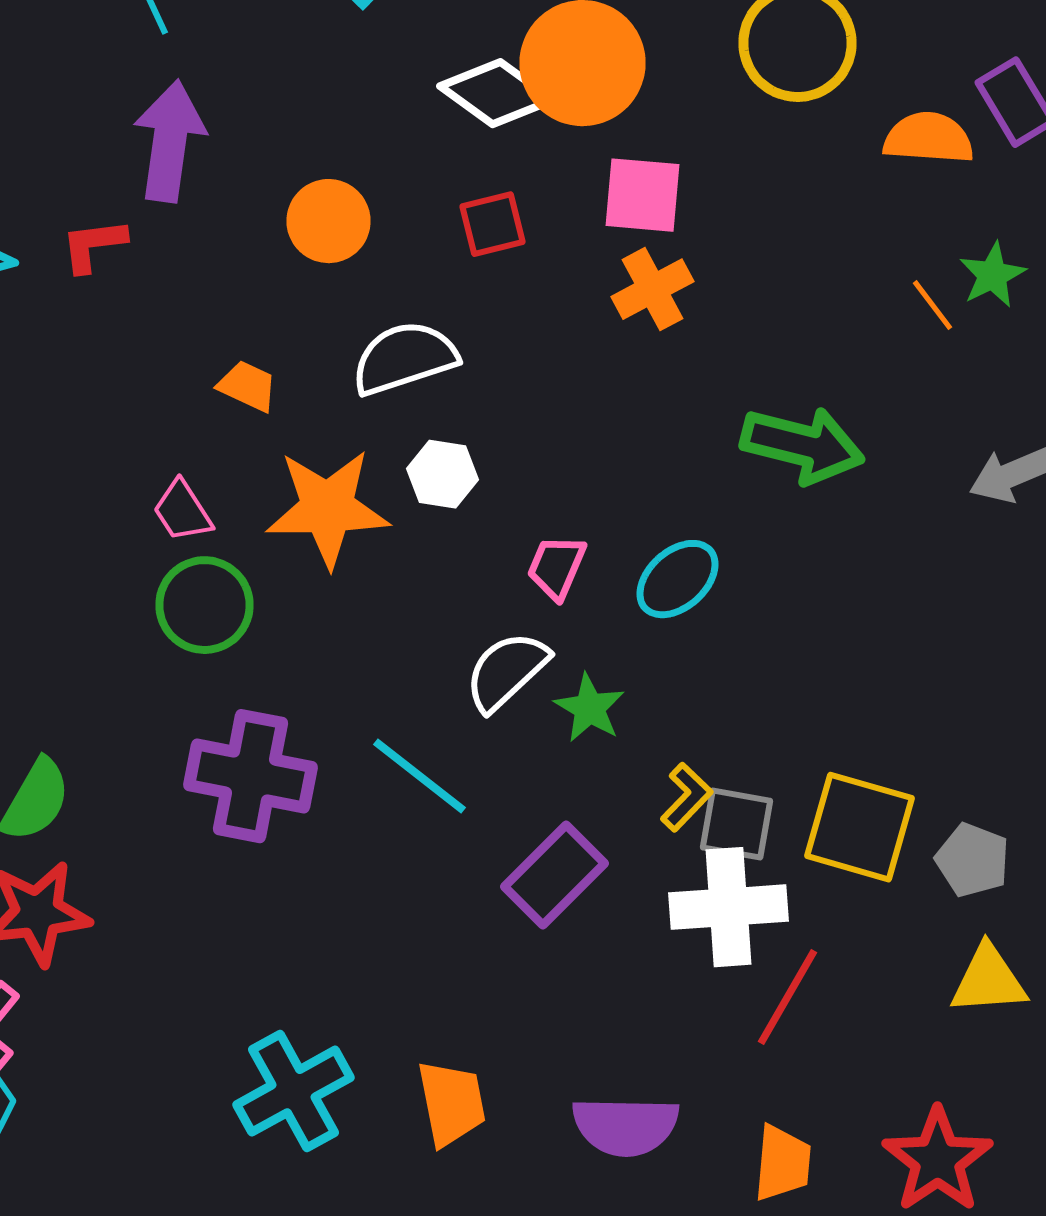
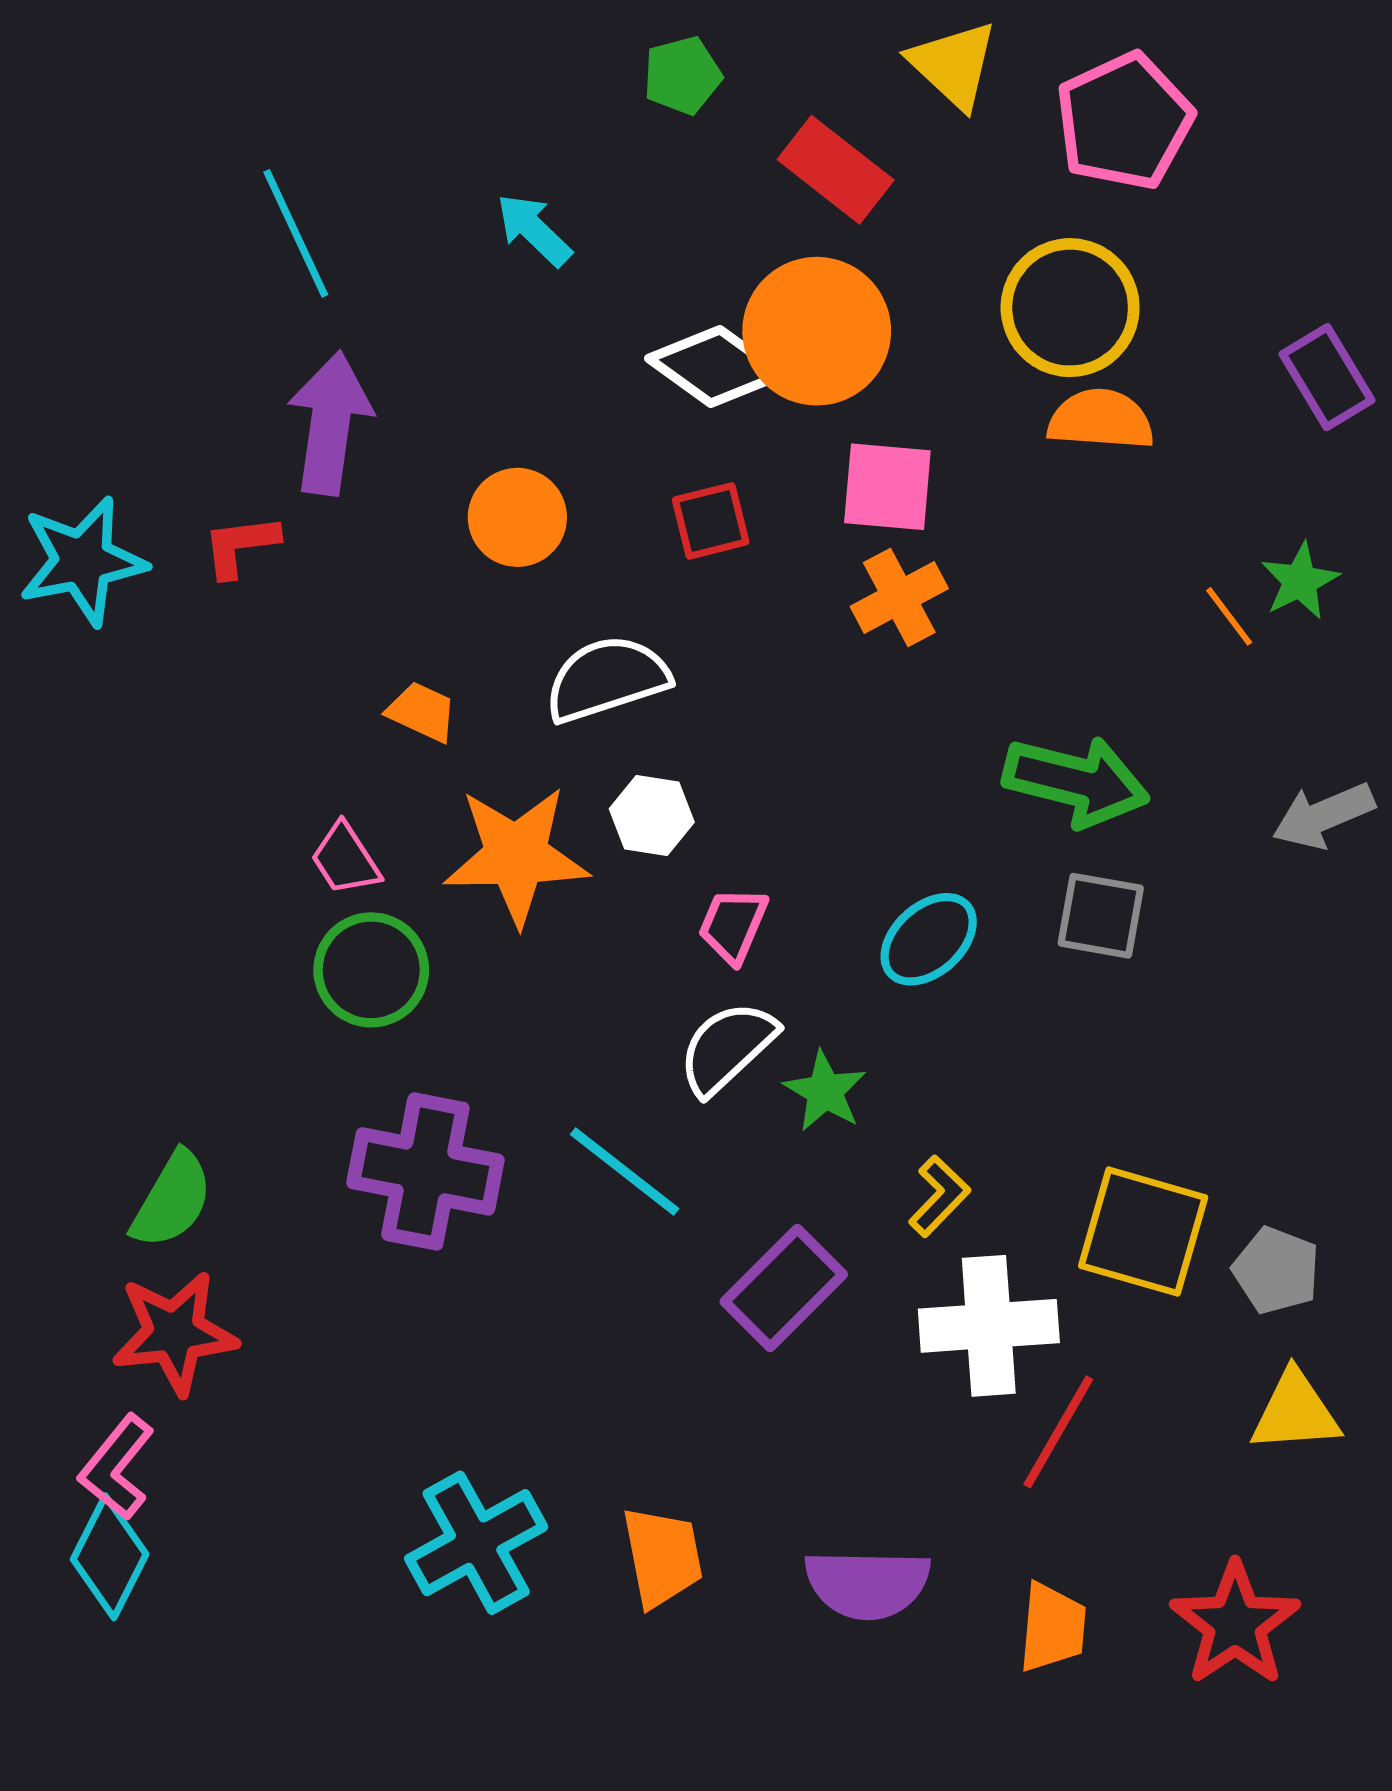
orange semicircle: (928, 138) -> (1101, 420), moved
pink trapezoid: (556, 567) -> (733, 925), moved
gray square: (736, 824) -> (1101, 916), moved

